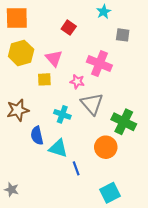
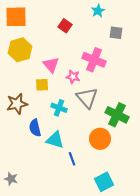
pink triangle: (54, 58) -> (51, 65), moved
yellow square: (44, 79) -> (42, 85), moved

